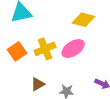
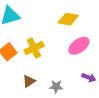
pink ellipse: (73, 49) -> (79, 46), moved

